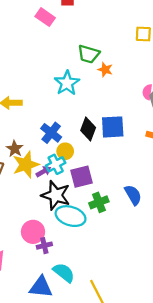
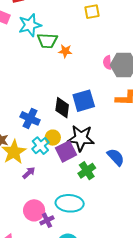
cyan star: (67, 83) -> (30, 25), moved, turned 30
yellow circle: (65, 151) -> (53, 138), moved
purple arrow: (44, 171) -> (29, 173), moved
black star: (56, 195) -> (81, 138), moved
cyan ellipse: (71, 216) -> (70, 203), moved

